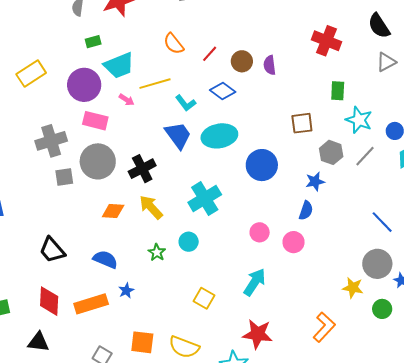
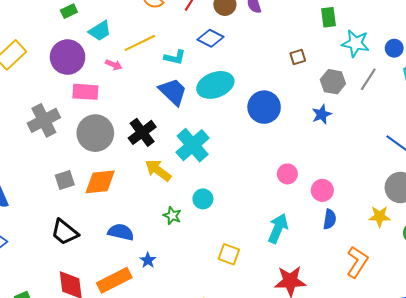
cyan trapezoid: (119, 65) -> (100, 31), size x0.7
cyan L-shape: (186, 103) -> (175, 57), turned -30
brown square: (302, 123) -> (298, 57), size x0.7
gray square: (64, 177) -> (65, 180), moved
cyan cross: (205, 198) -> (193, 145), moved
orange diamond: (113, 211) -> (100, 182), moved, size x1.4
blue semicircle: (306, 211) -> (330, 219), moved
pink circle: (260, 232) -> (287, 174), moved
pink circle: (294, 242) -> (322, 190), moved

